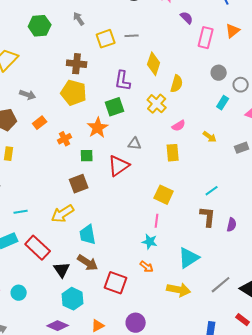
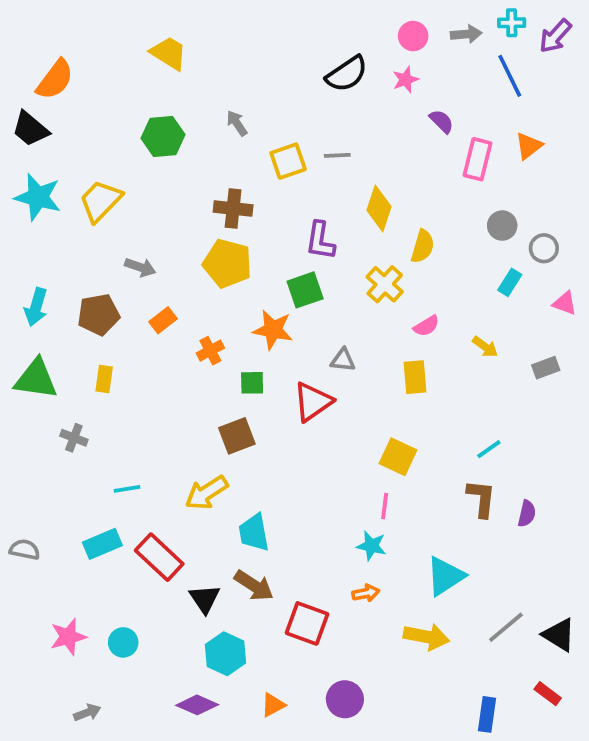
orange star: (98, 128) -> (273, 330), turned -30
orange arrow: (147, 267) -> (366, 593), turned -48

